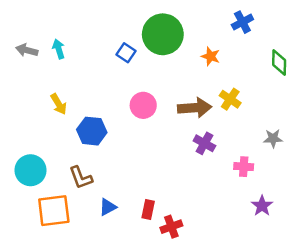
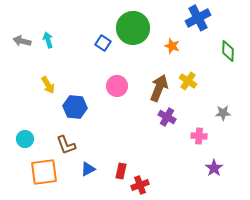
blue cross: (242, 22) -> (198, 18), size x1.4
brown arrow: (195, 108) -> (159, 88), turned -64
cyan circle: (31, 170) -> (25, 139), size x0.7

